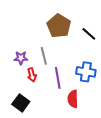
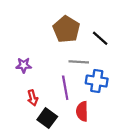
gray line: (44, 56) -> (79, 62), moved, turned -72
red arrow: (32, 75) -> (33, 98), moved
black square: (21, 103) -> (47, 118), moved

